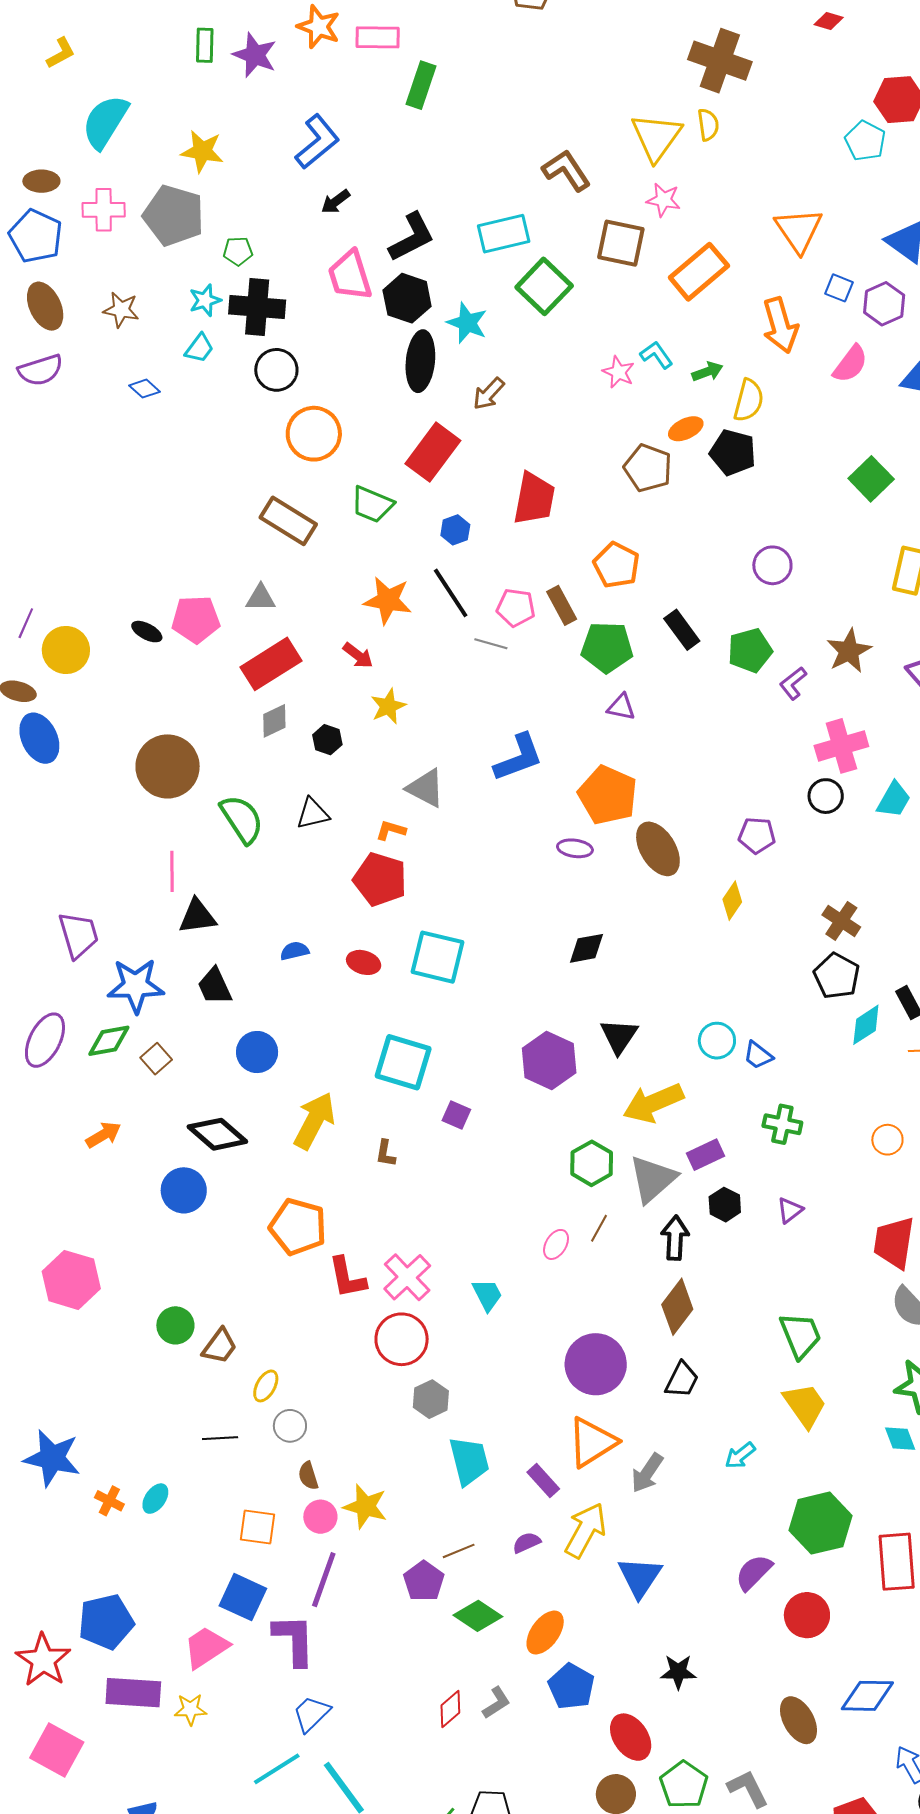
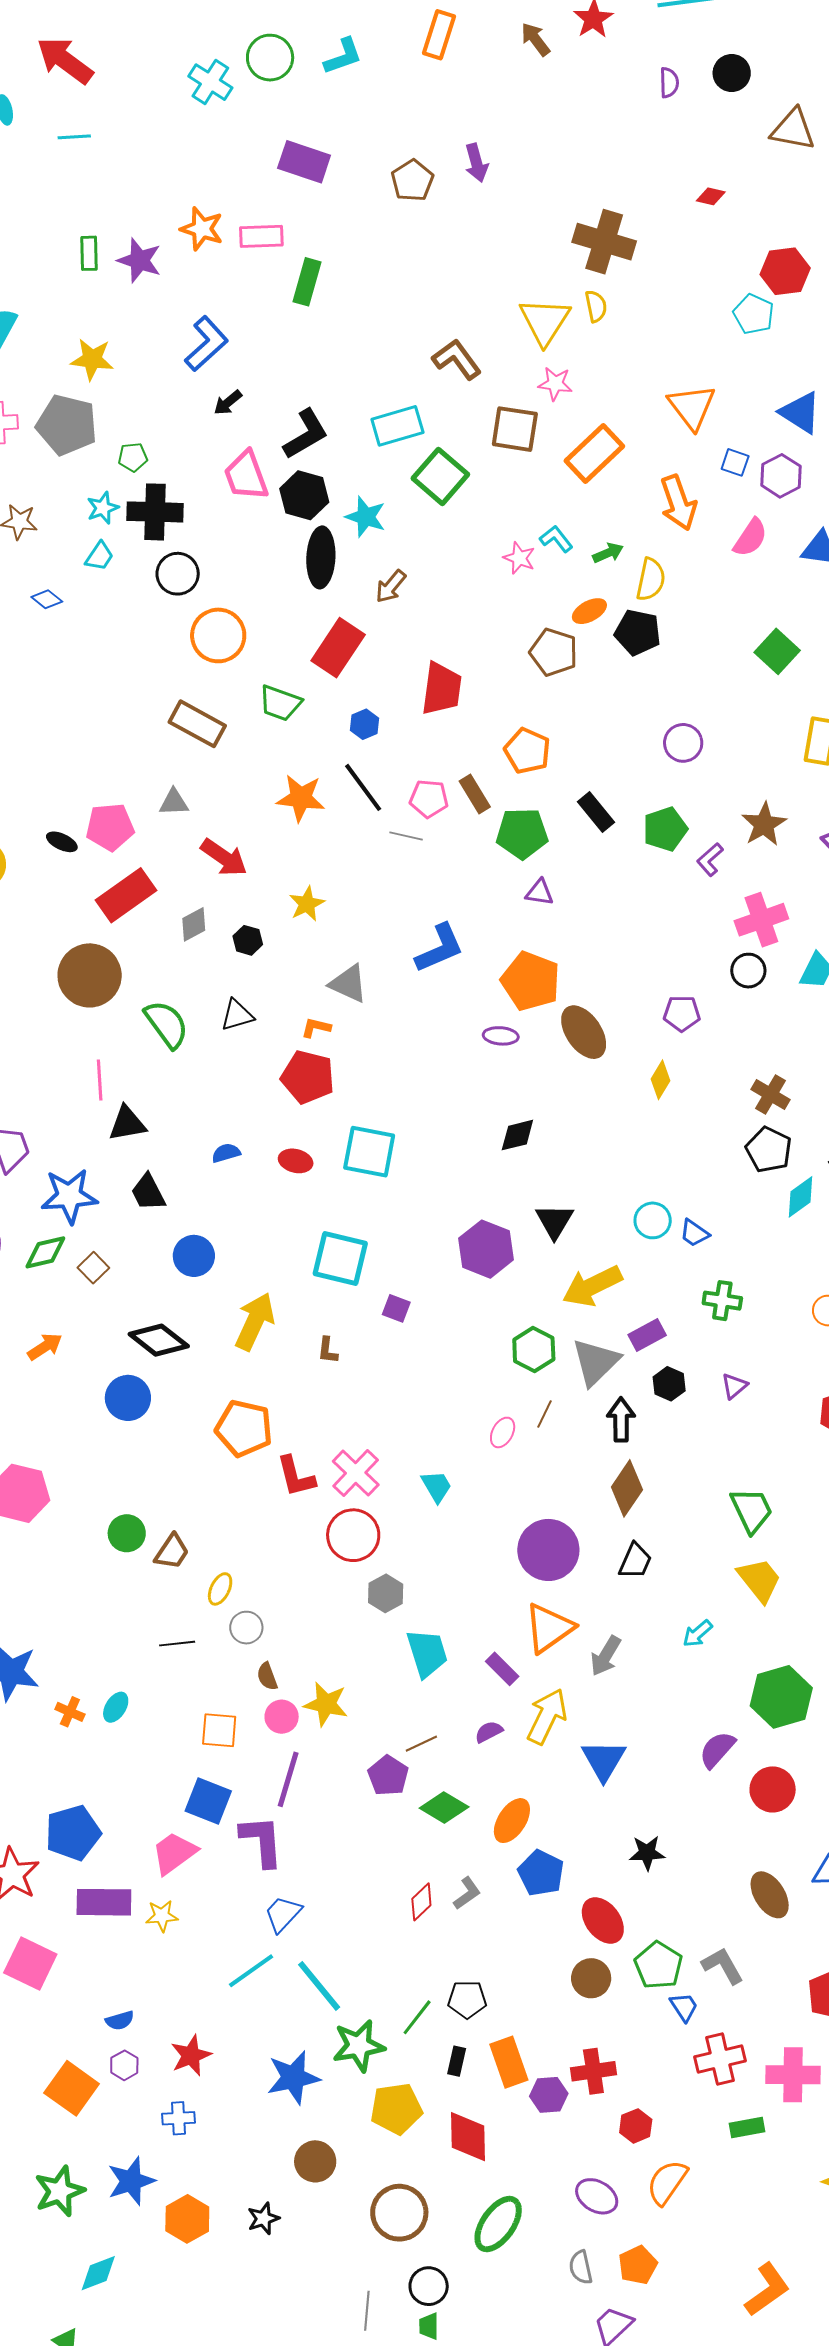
red arrow: (358, 655) -> (224, 858), moved, size x1.5
red rectangle: (271, 664) -> (126, 895), moved

